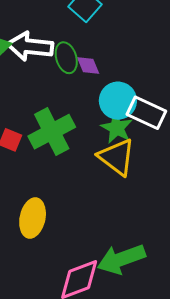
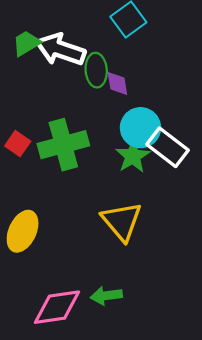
yellow triangle: (117, 157) -> (122, 221), moved
green arrow: (121, 259) -> (106, 296), size x0.6

